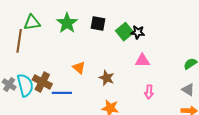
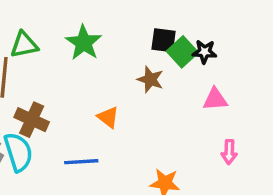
black square: (98, 23) -> (164, 40), moved
brown star: (107, 78) -> (150, 79), moved
brown cross: (42, 82) -> (32, 120), moved

